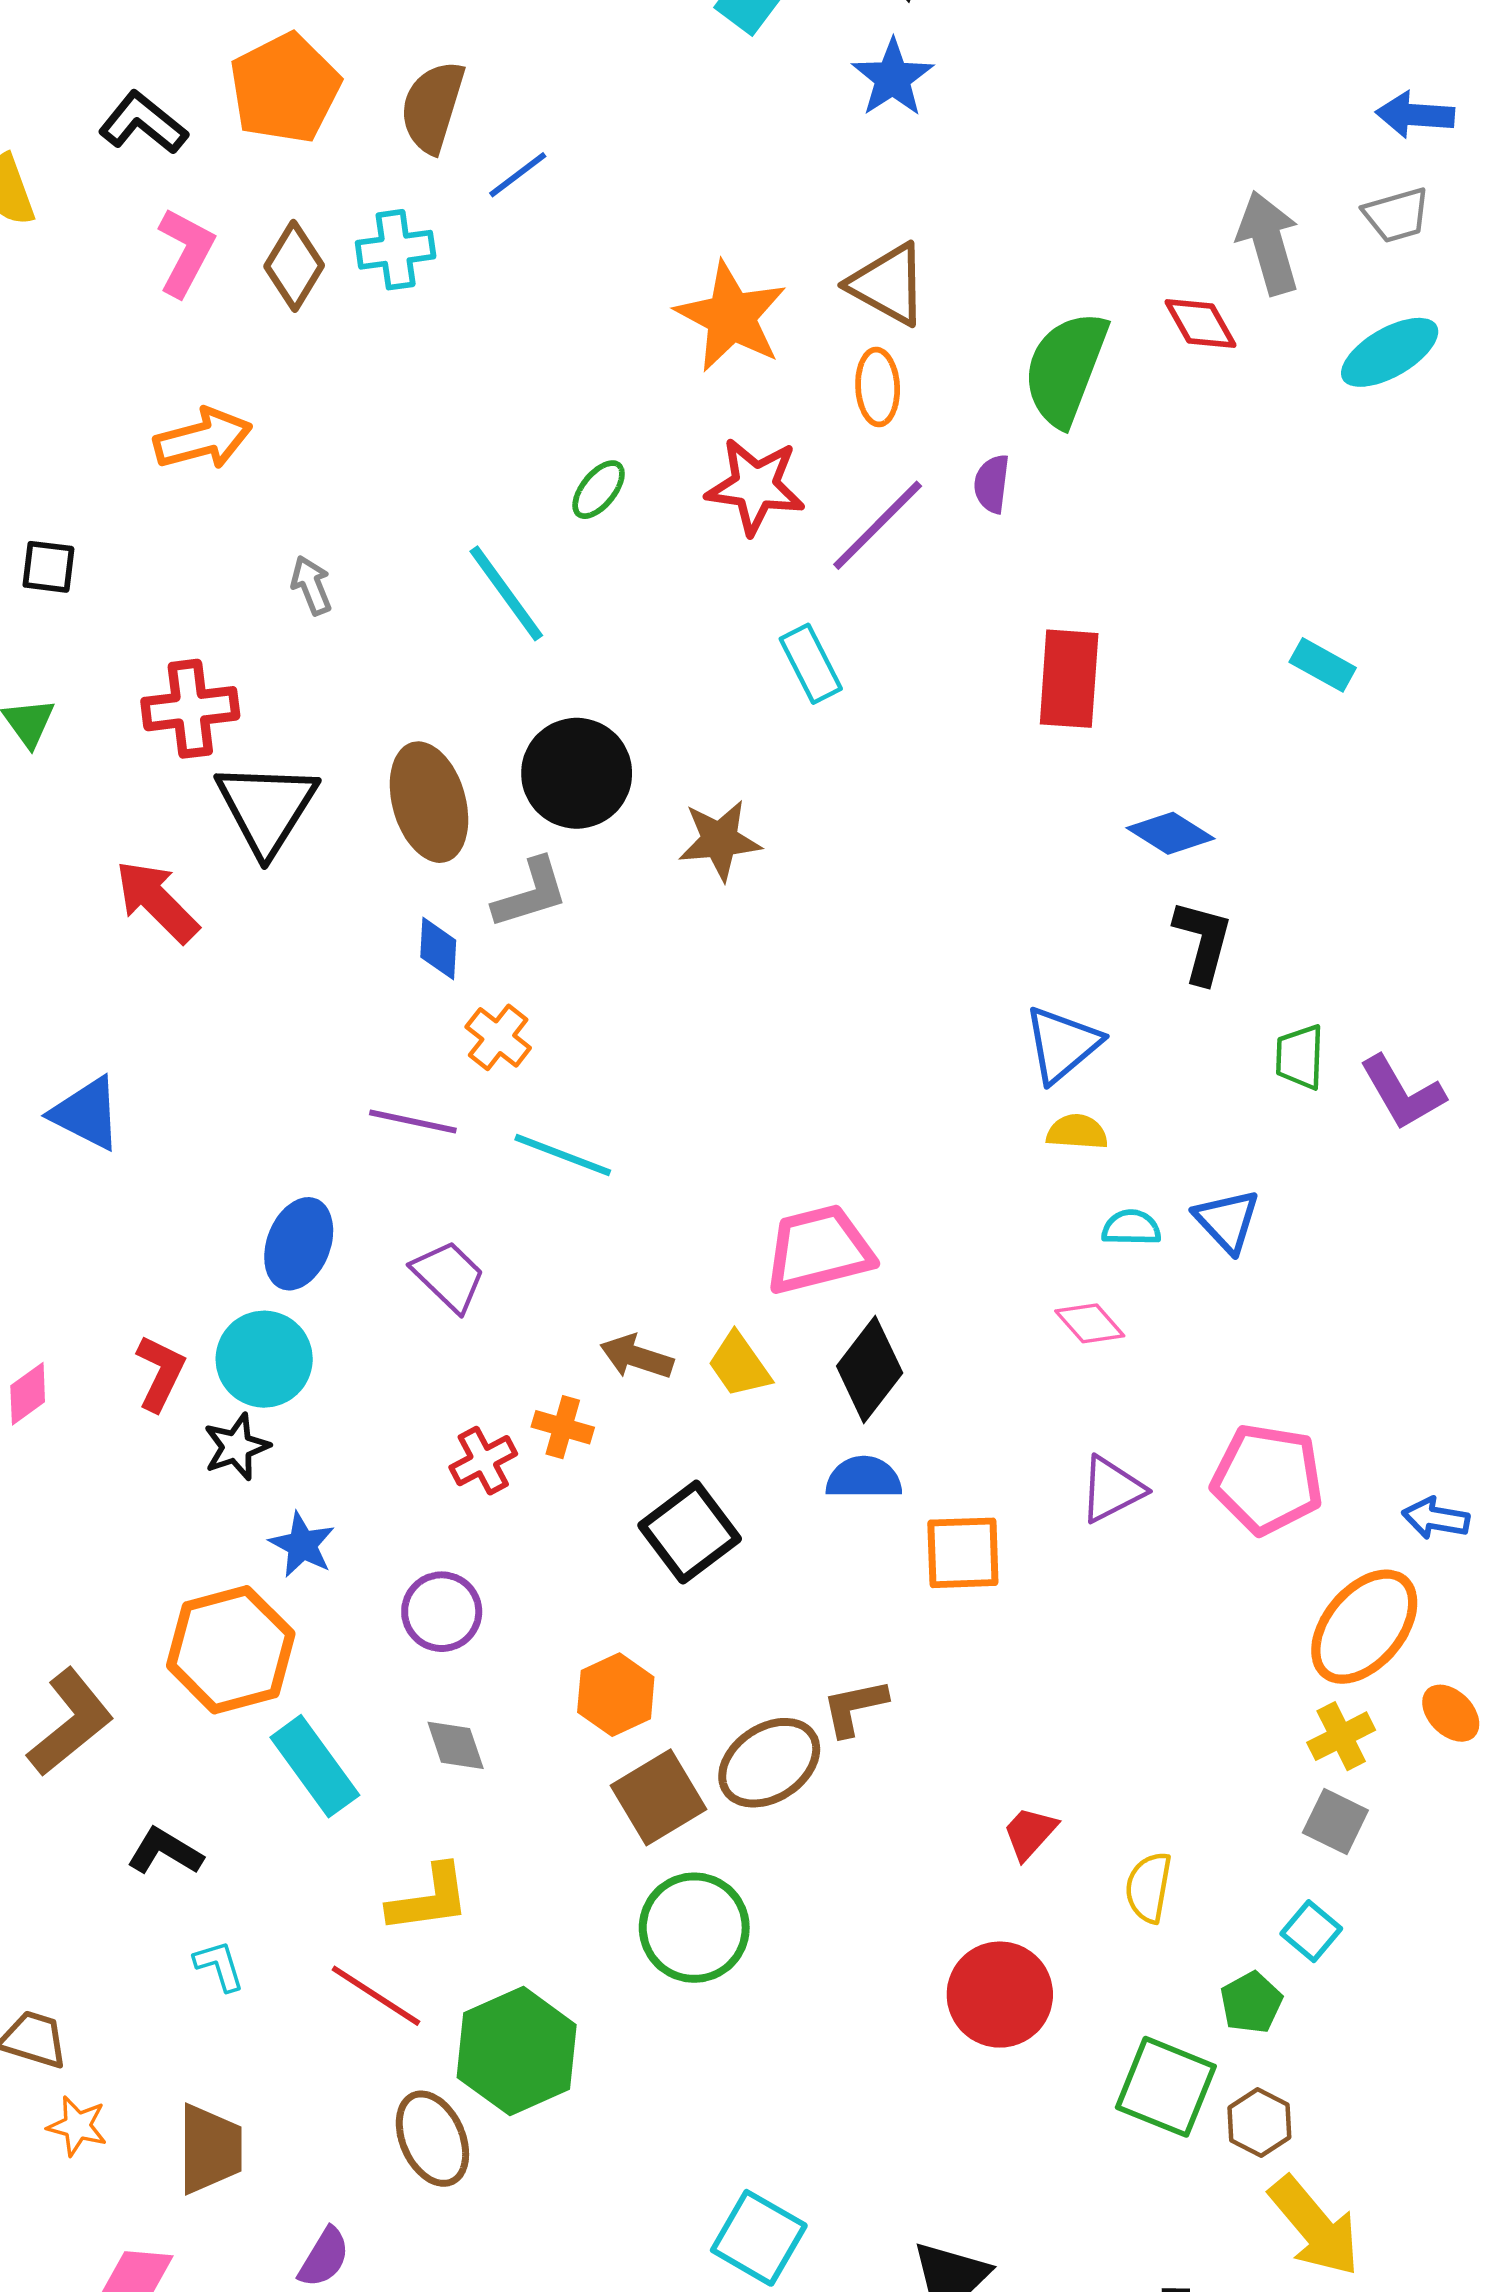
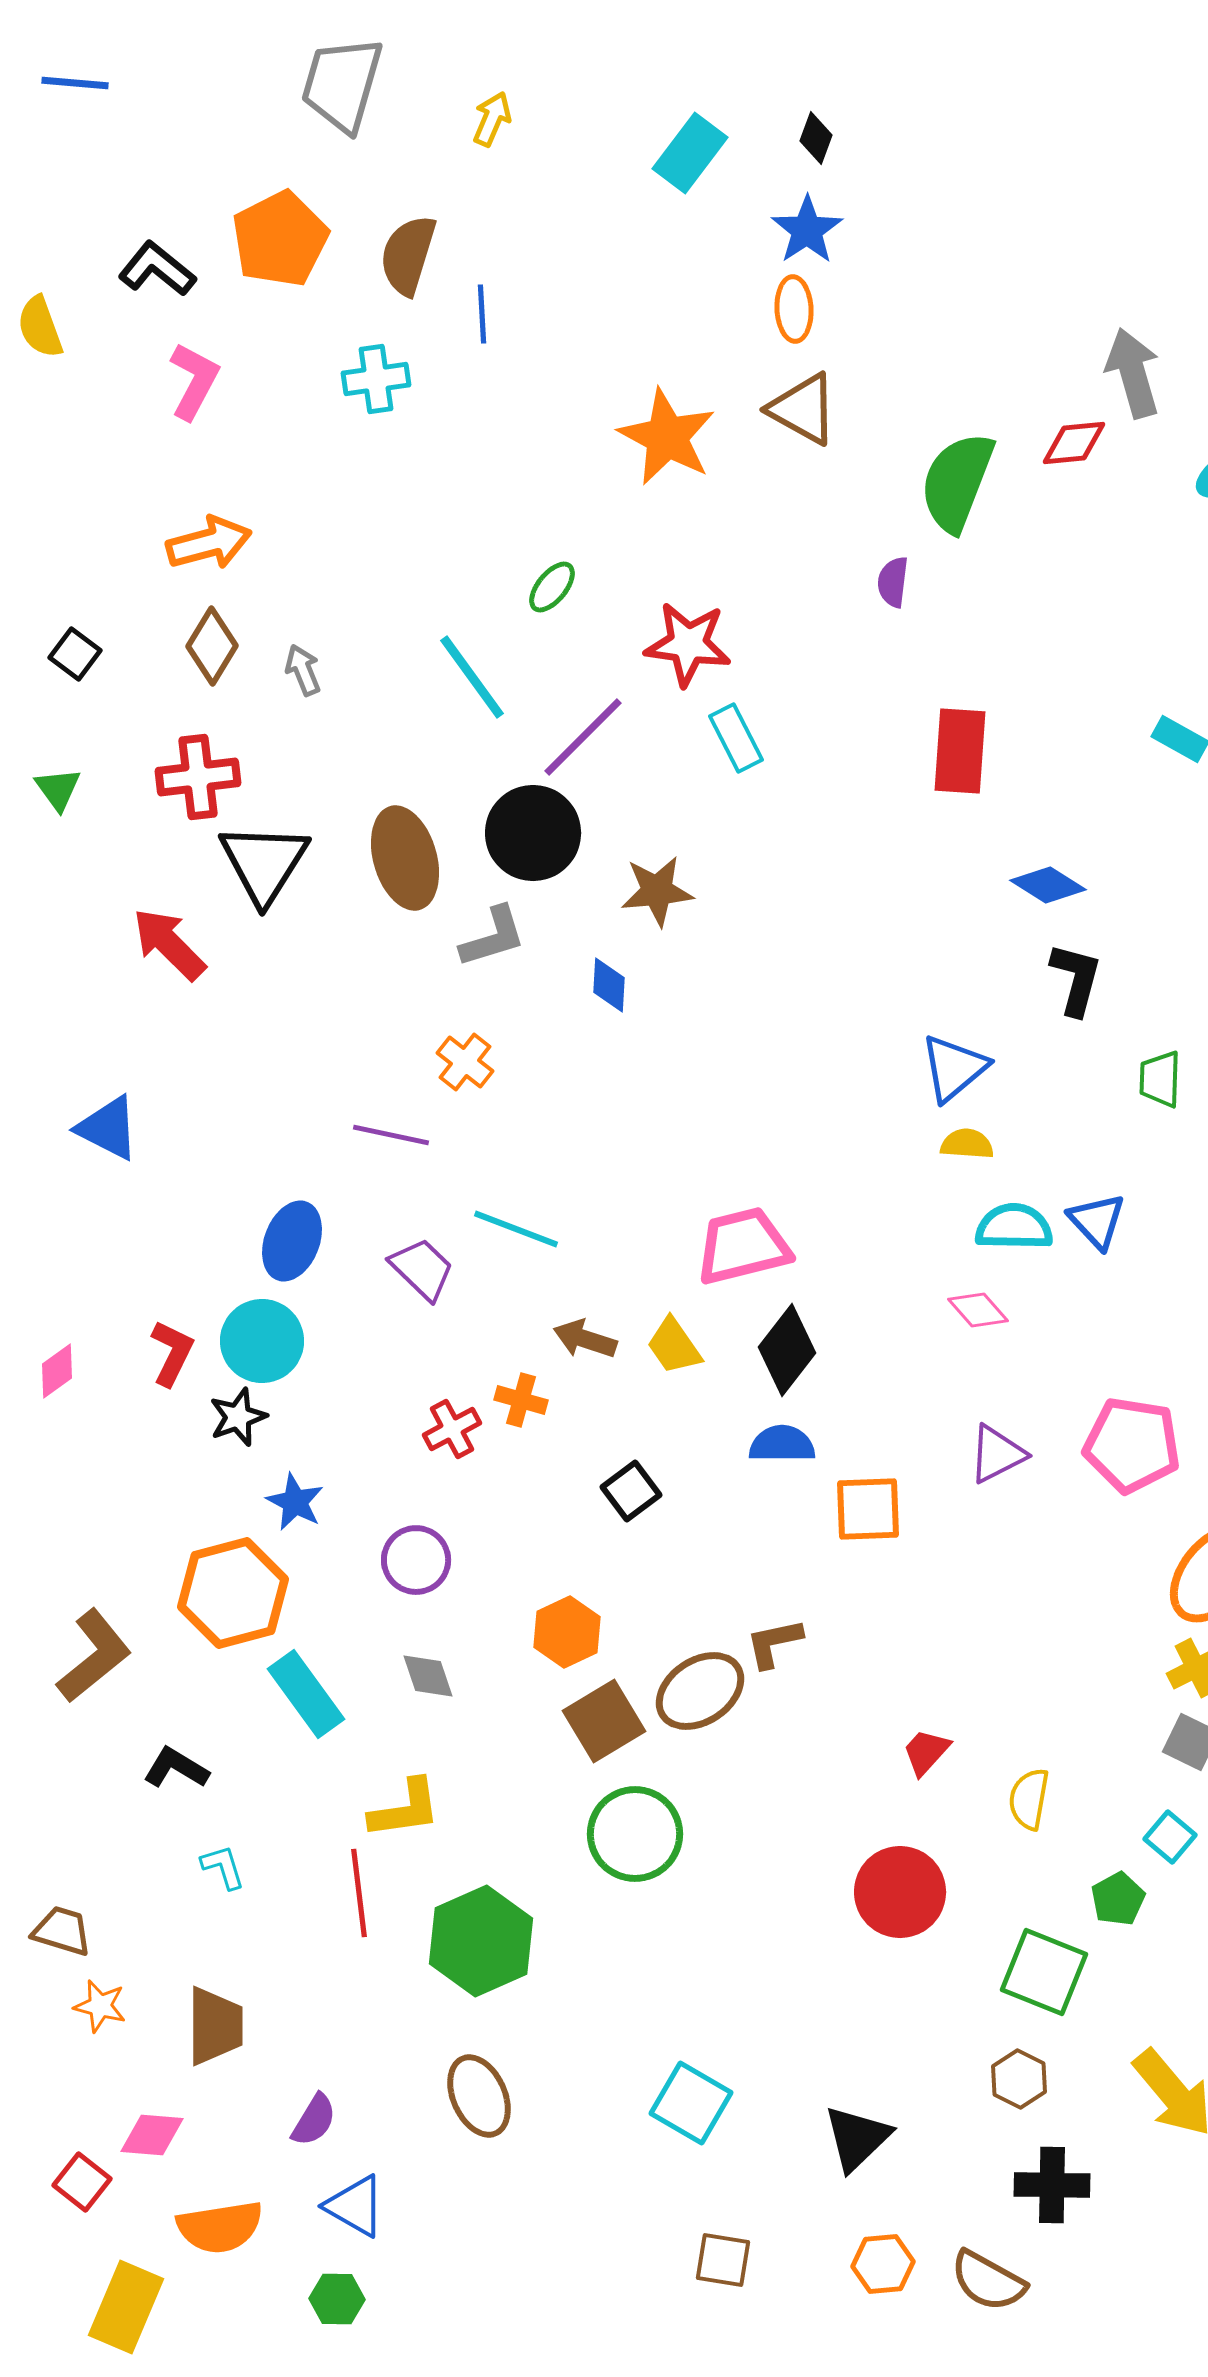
blue line: (518, 175) -> (482, 314), turned -56
brown diamond: (294, 266) -> (212, 646), moved
red diamond: (1200, 324) -> (1074, 443), turned -66
orange ellipse: (878, 387) -> (794, 309), moved
red star: (755, 486) -> (688, 644), moved
purple line: (878, 525) -> (583, 737), moved
black square: (48, 567) -> (75, 654), turned 30
blue diamond: (438, 949) -> (609, 985), moved
cyan line: (563, 1155) -> (516, 1229), moved
cyan semicircle: (1131, 1228) -> (1014, 1227), size x1.5
black square: (690, 1532) -> (631, 1491), size x0.7
red line: (376, 1996) -> (359, 1893), turned 50
brown hexagon: (1259, 2123) -> (1019, 2079), moved
brown ellipse: (432, 2139) -> (479, 2096), moved

